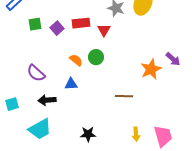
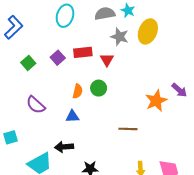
green square: (35, 24) -> (28, 63), moved, turned -32
orange semicircle: (76, 60) -> (78, 91), turned 64
black arrow: (47, 100) -> (64, 147), moved

